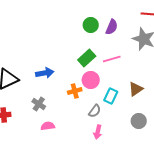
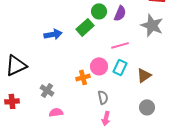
green rectangle: (87, 58) -> (85, 27), moved
blue arrow: (45, 73) -> (53, 34), moved
cyan rectangle: (111, 96) -> (120, 67), moved
gray semicircle: (95, 111) -> (103, 97), turned -48

